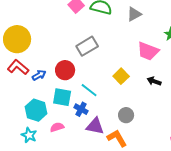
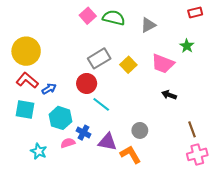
red circle: (65, 70) -> (87, 83), moved
yellow square: (121, 76) -> (128, 65), moved
cyan square: (62, 97) -> (25, 110), moved
blue cross: (81, 109) -> (83, 133), moved
cyan hexagon: (36, 110) -> (61, 118), moved

